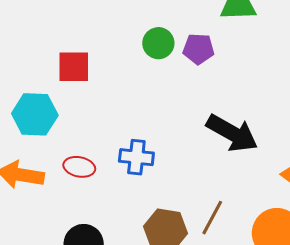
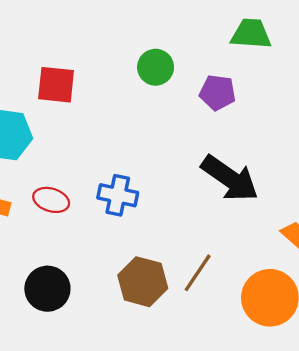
purple pentagon: (199, 49) -> (217, 93), moved

